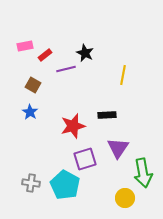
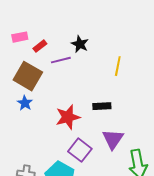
brown square: (33, 85) -> (28, 76), size x1.8
purple square: (85, 159) -> (80, 150), turned -35

